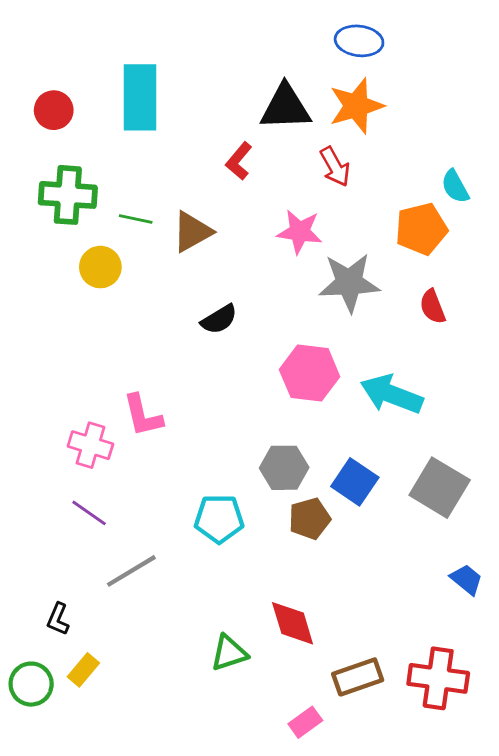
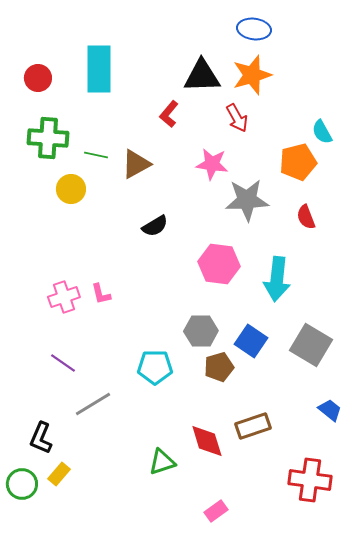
cyan arrow: (392, 394) -> (277, 279), turned -105
pink L-shape: (143, 415) -> (101, 294), size x0.7
pink cross: (90, 445) -> (64, 297), moved, turned -36
black L-shape: (58, 619) -> (41, 438), size x1.4
brown rectangle: (358, 677) -> (253, 426), moved

